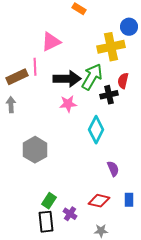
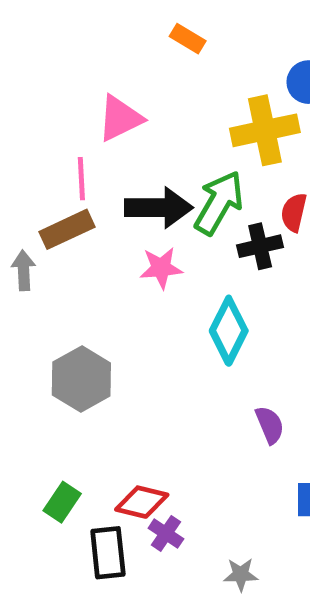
brown rectangle: (17, 77) -> (67, 229), moved
green rectangle: (49, 201) -> (62, 502), moved
red diamond: (99, 201) -> (142, 502), moved

